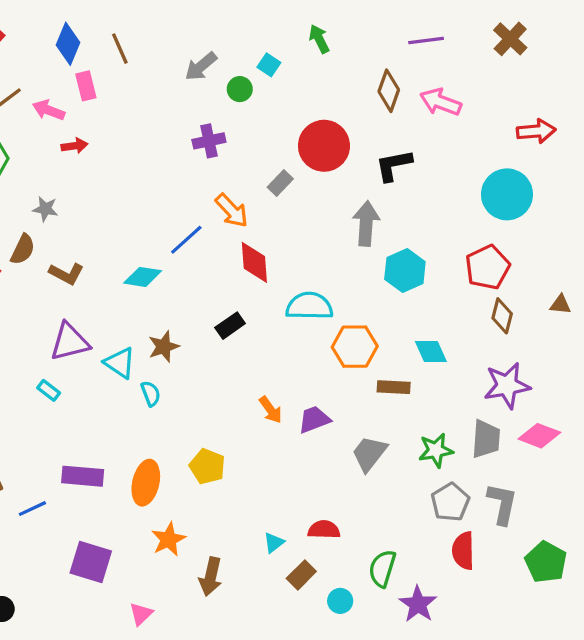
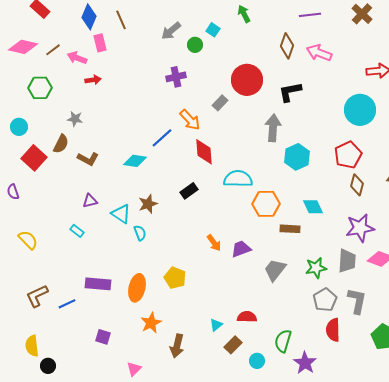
purple triangle: (70, 342) -> (90, 201), size x0.6
purple square: (91, 562) -> (103, 337), size x0.6

